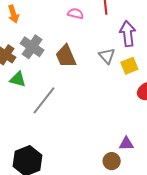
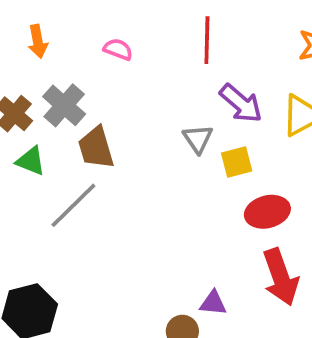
pink semicircle: (75, 14) -> (118, 49), moved
purple arrow: (128, 34) -> (241, 103), turned 130
brown trapezoid: (66, 56) -> (96, 148), moved

